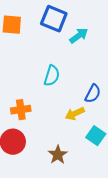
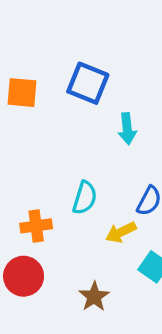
cyan arrow: (79, 36) -> (127, 129), moved, turned 120
cyan semicircle: (52, 76) -> (85, 198), moved

